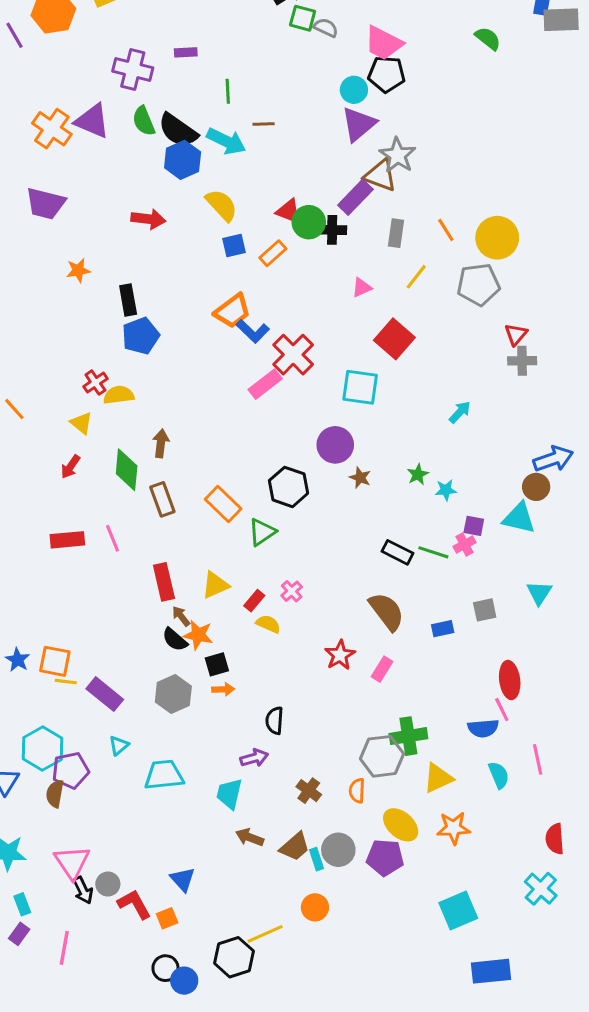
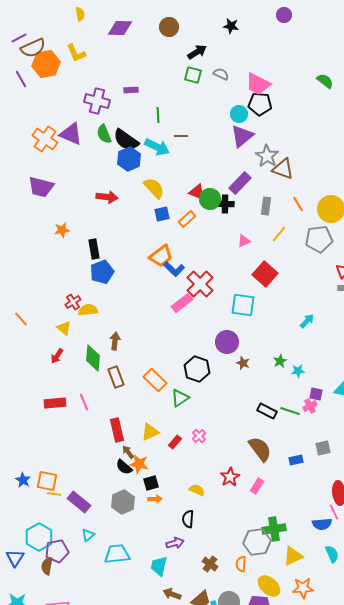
green square: (303, 18) -> (193, 75), moved
brown triangle: (380, 175) -> (283, 169), moved
yellow semicircle: (268, 624) -> (197, 490), moved

